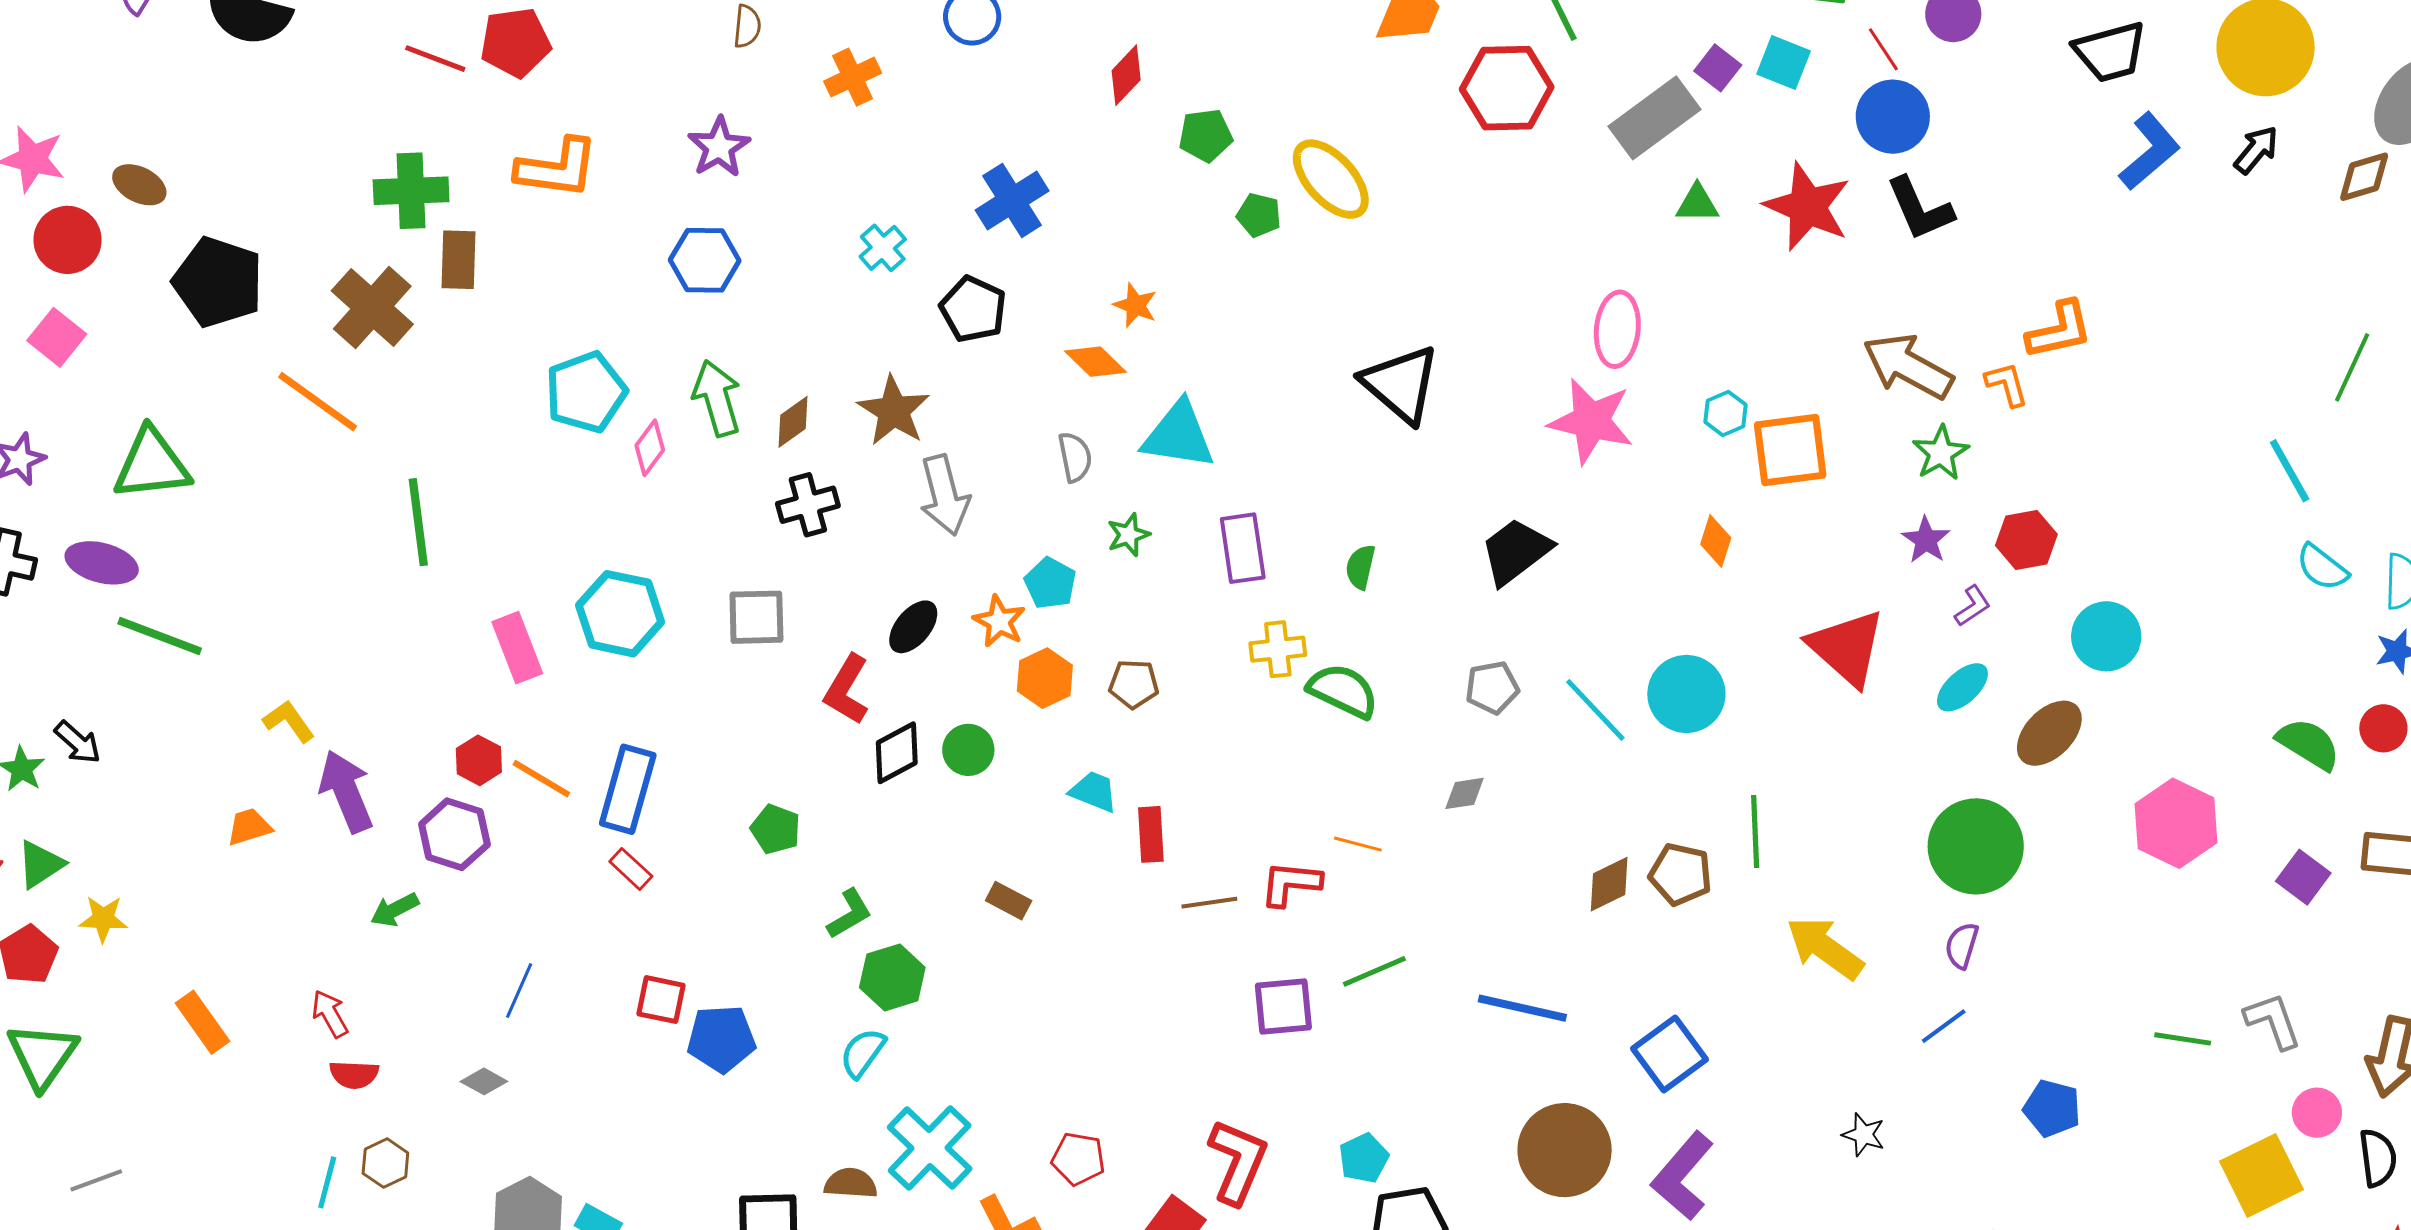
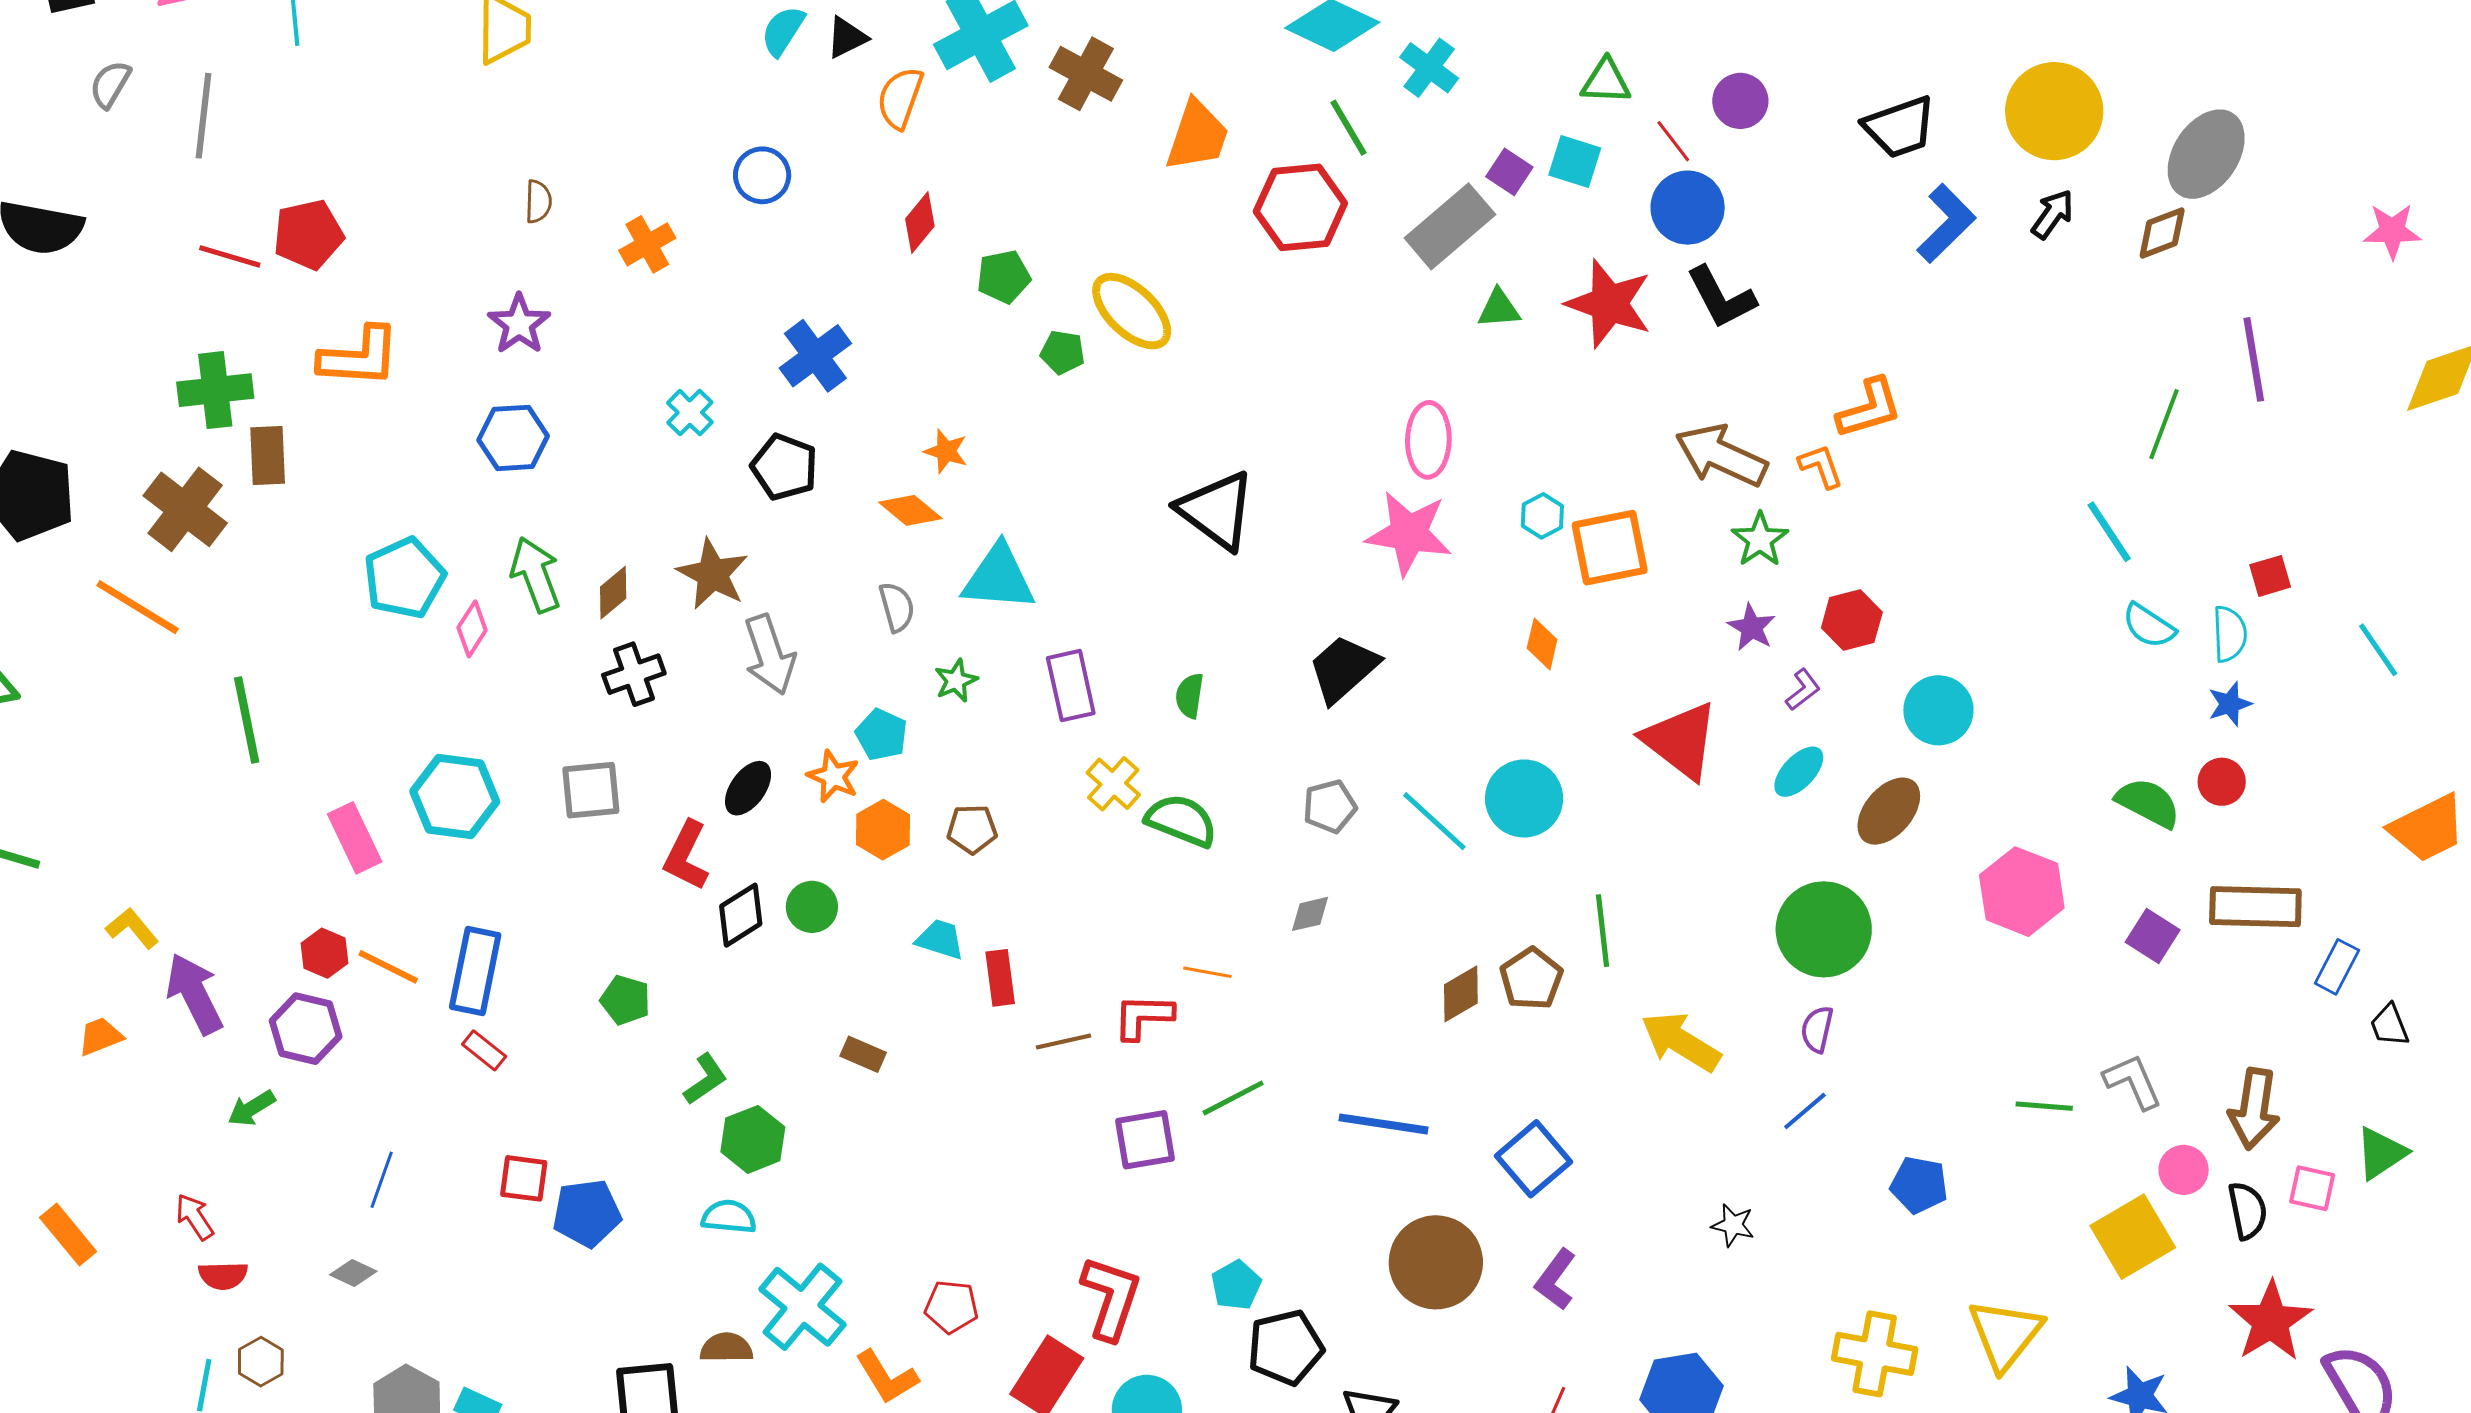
yellow cross: (1278, 649) -> (1113, 784), turned -38
brown pentagon: (1680, 874) -> (1531, 979), turned 30
cyan semicircle: (863, 1053) -> (729, 1217), turned 64
purple L-shape: (1683, 1176) -> (1555, 1279), size x0.7

